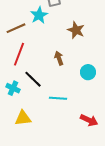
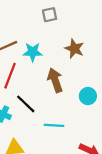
cyan star: (39, 15) -> (33, 52), moved, turned 30
brown arrow: (59, 58) -> (55, 80), size x1.5

